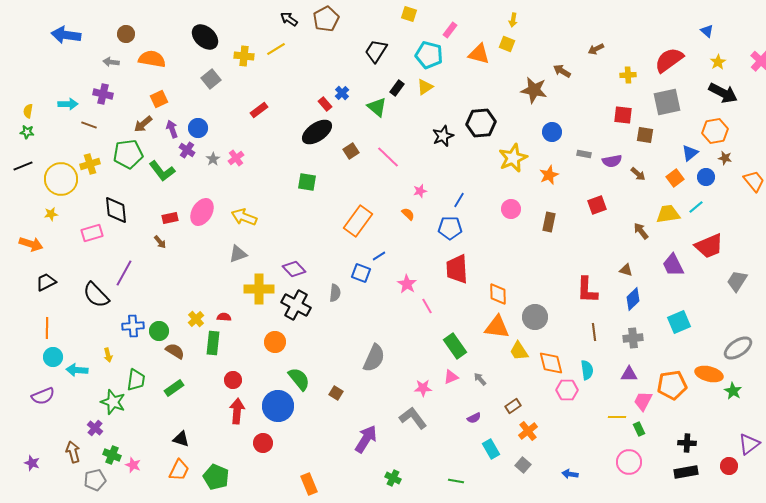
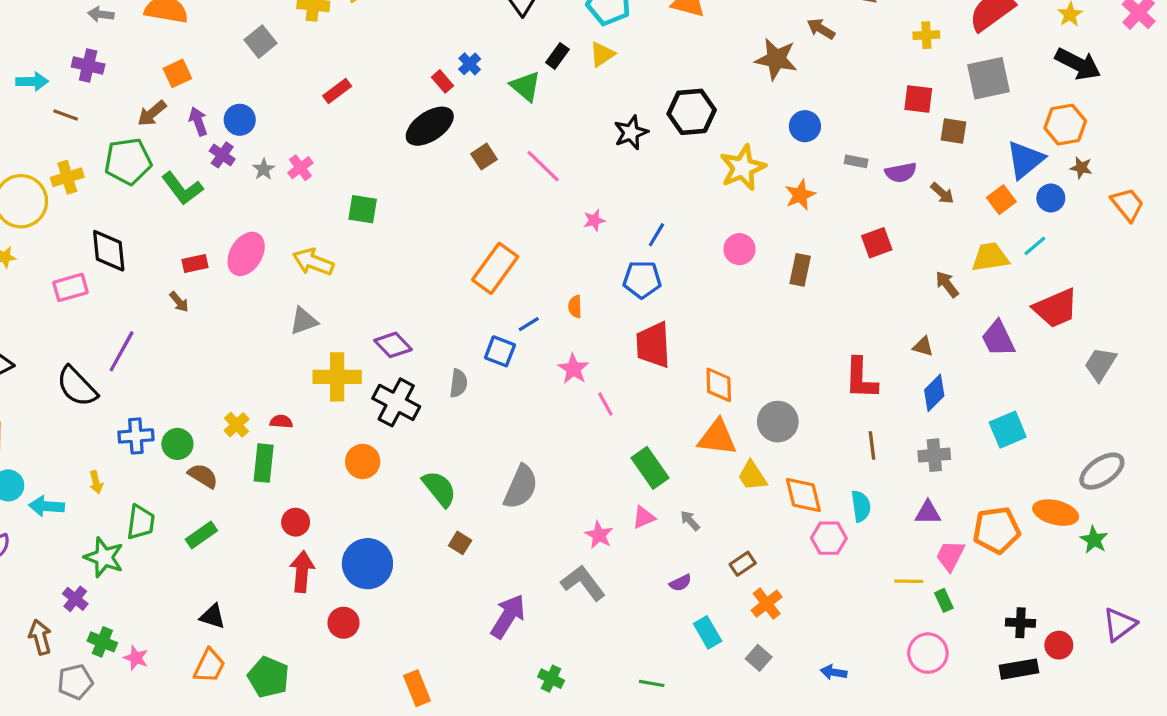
blue triangle: (690, 153) -> (1025, 160), size x1.5
green square: (307, 182) -> (363, 209), moved
orange semicircle: (408, 214) -> (575, 307), moved, turned -136
green semicircle: (299, 379) -> (439, 489), moved
pink star: (423, 388) -> (599, 535), turned 30
red circle: (729, 466) -> (1059, 645), moved

